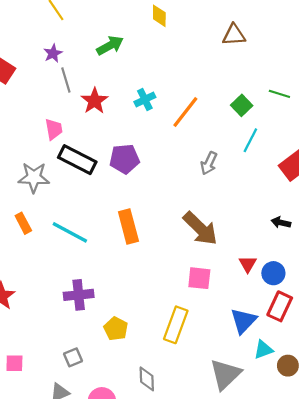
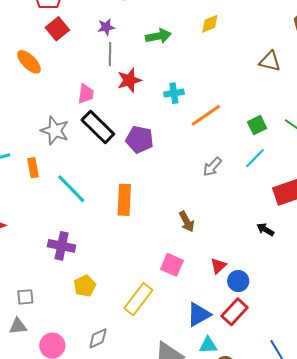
yellow diamond: (159, 16) -> (210, 24), turned 50
black arrow: (281, 222) -> (265, 230), moved
brown arrow: (200, 228) -> (187, 222), size x0.6
gray square: (73, 357) -> (25, 297), moved
gray diamond: (147, 379) -> (98, 338), turned 50

